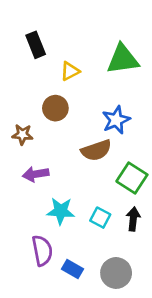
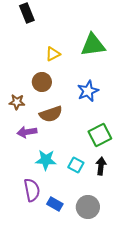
black rectangle: (36, 45) -> (27, 13), moved
brown semicircle: (96, 150) -> (51, 114), moved
green square: (132, 178) -> (100, 135), turned 30

